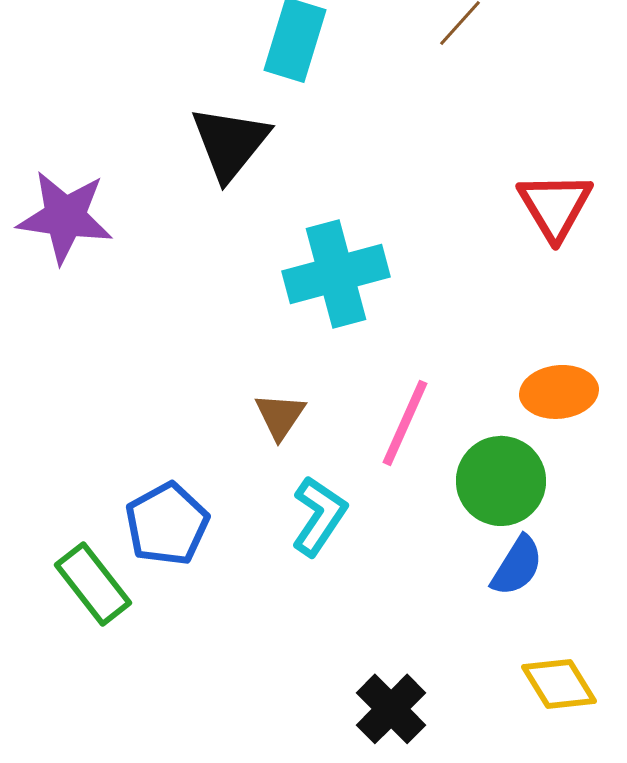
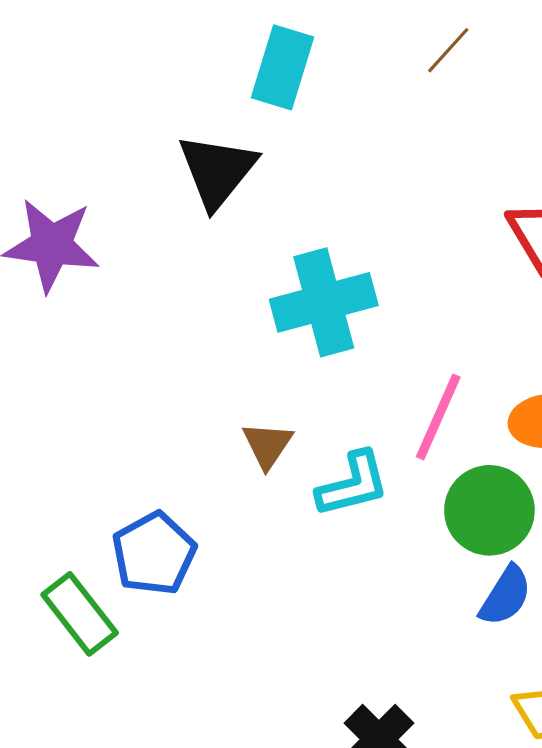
pink line: (405, 423) -> (438, 417), moved
cyan L-shape: (319, 516) -> (353, 484), moved, turned 42

